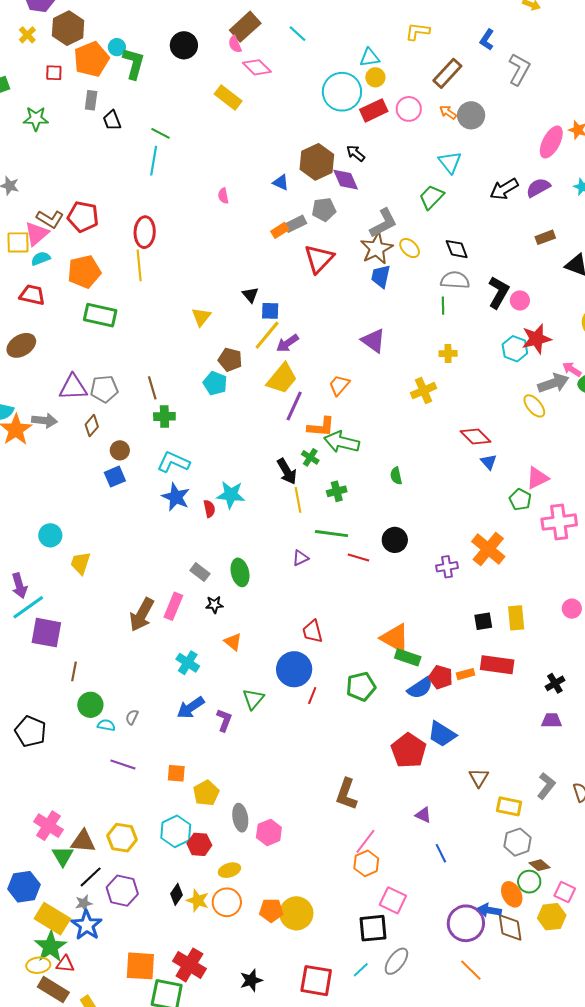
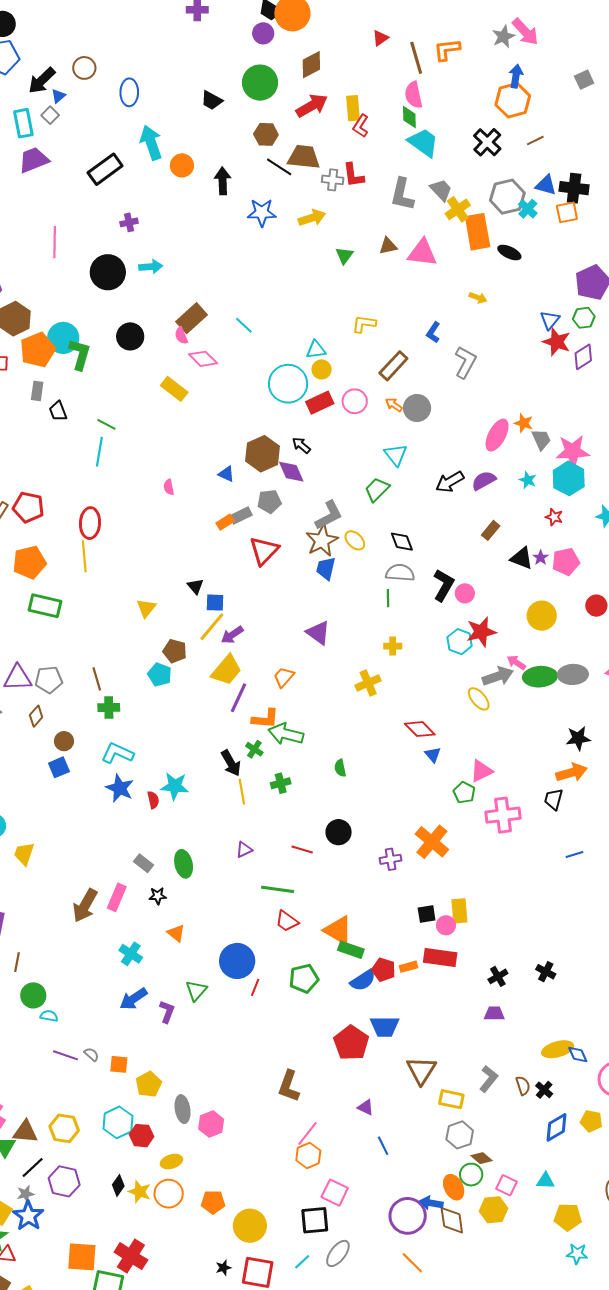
cyan circle: (117, 47) -> (63, 338), size x1.8
brown rectangle: (545, 237) -> (491, 530), turned -30
green line: (331, 534) -> (278, 889), moved
pink circle: (572, 609) -> (446, 925), moved
red trapezoid: (313, 631) -> (287, 921), moved, turned -40
gray semicircle: (132, 717) -> (91, 1054), moved, turned 105
blue trapezoid: (442, 734) -> (385, 1027), turned -32
brown triangle: (479, 778) -> (421, 1070), size x1.5
yellow circle: (296, 913) -> (250, 1226), moved
black star: (251, 980) -> (223, 1268), moved, size x0.7

